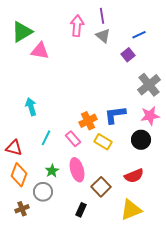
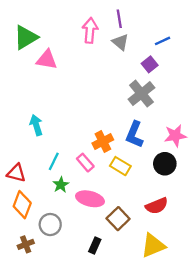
gray cross: (149, 85) -> (141, 94), moved
blue L-shape: (115, 115) -> (134, 134), turned -60
pink ellipse: (77, 170) -> (90, 199), turned -60
green star: (52, 171) -> (61, 185), moved

